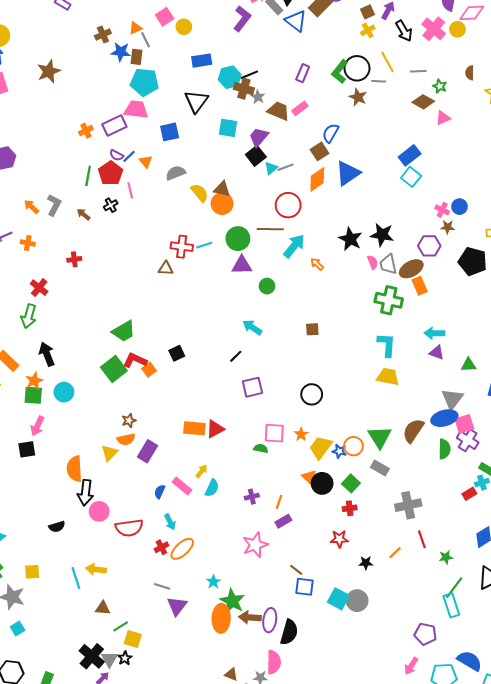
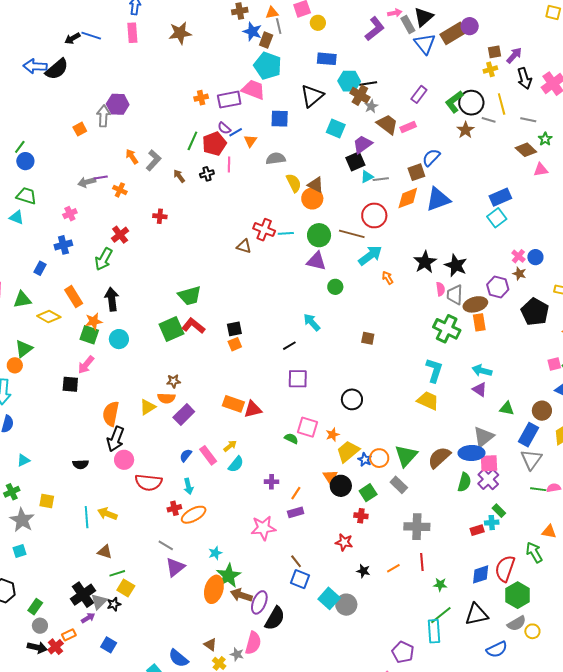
orange square: (149, 370) -> (235, 344), moved

